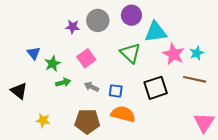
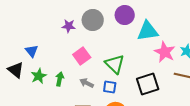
green triangle: (130, 53) -> (115, 64), moved
green star: (53, 64) -> (39, 76), moved
green arrow: (63, 83) -> (60, 79), turned -64
black triangle: (19, 91) -> (16, 70), moved

